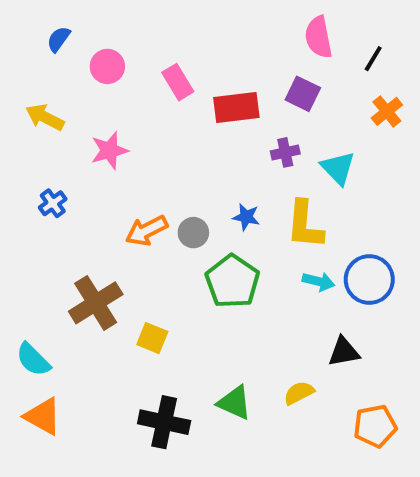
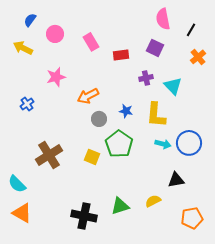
red rectangle: (236, 107) -> (121, 55), size x0.7
yellow arrow: (45, 117) -> (23, 48), moved
orange arrow: (146, 231) -> (88, 96), moved
yellow square: (152, 338) -> (92, 157), moved
green triangle: (234, 403) -> (120, 206), turned -42

